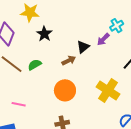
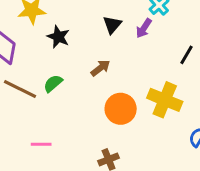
black triangle: (83, 47) -> (112, 25), moved
orange circle: (65, 90) -> (121, 109), moved

